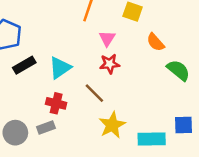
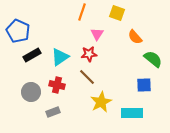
red star: (110, 64) -> (89, 54), moved
blue square: (184, 125) -> (144, 85), moved
gray rectangle: (46, 128) -> (53, 112), moved
gray circle: (15, 133) -> (31, 92), moved

